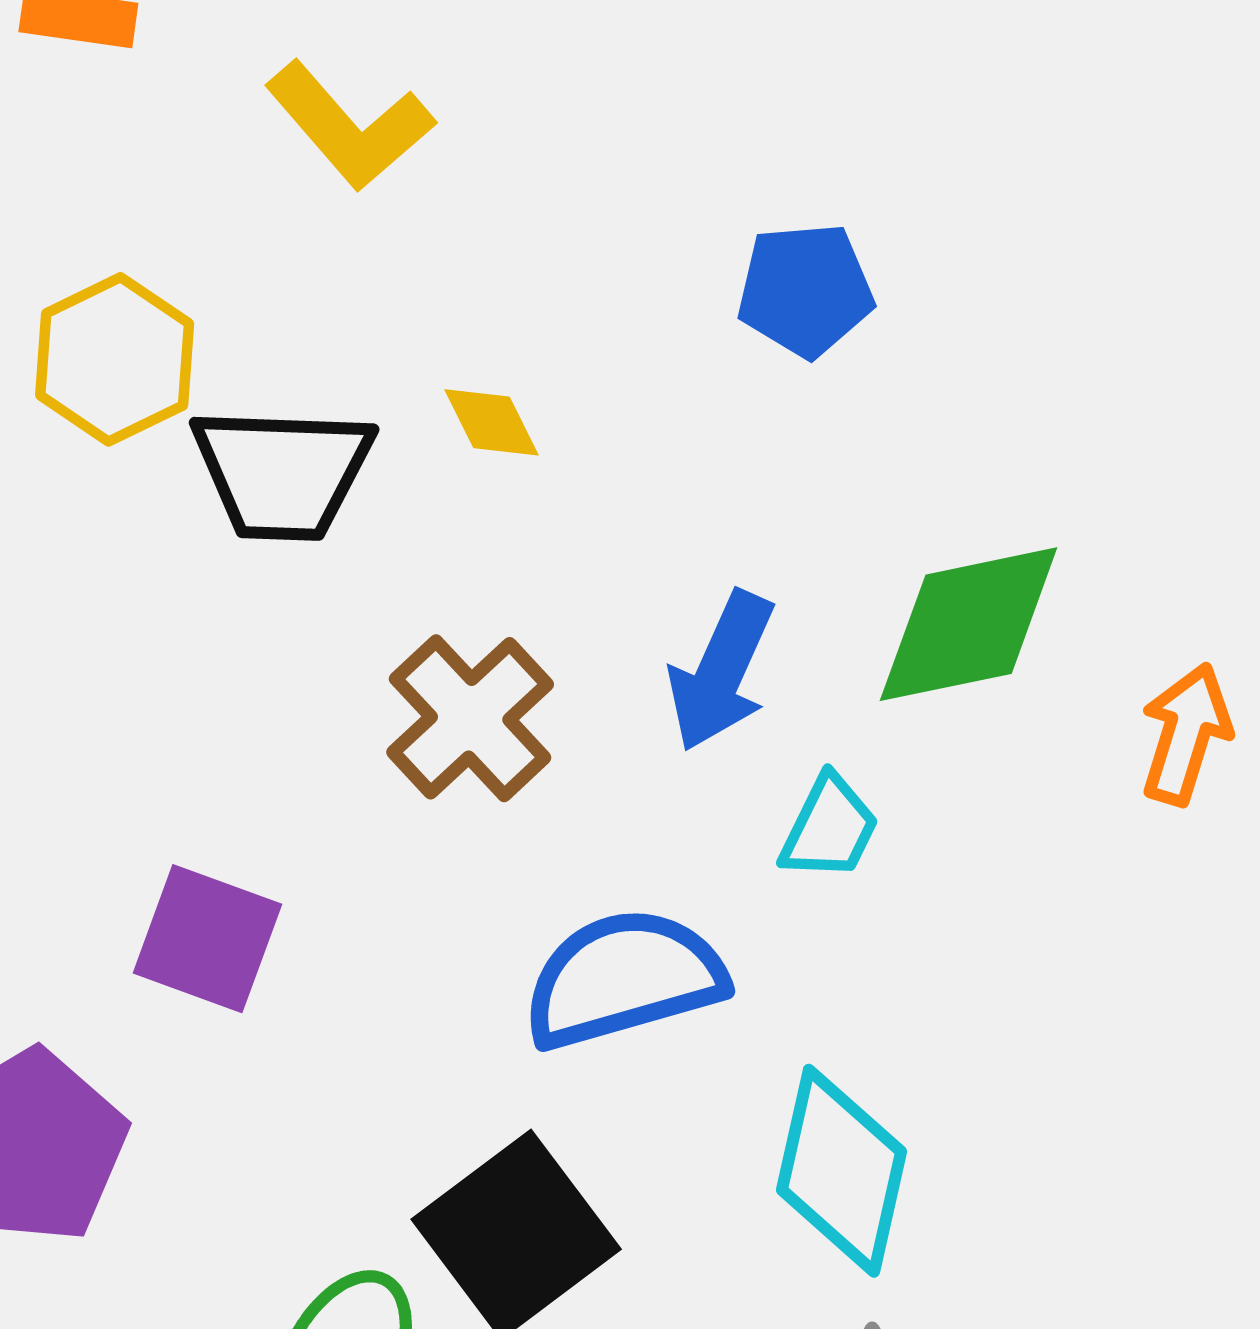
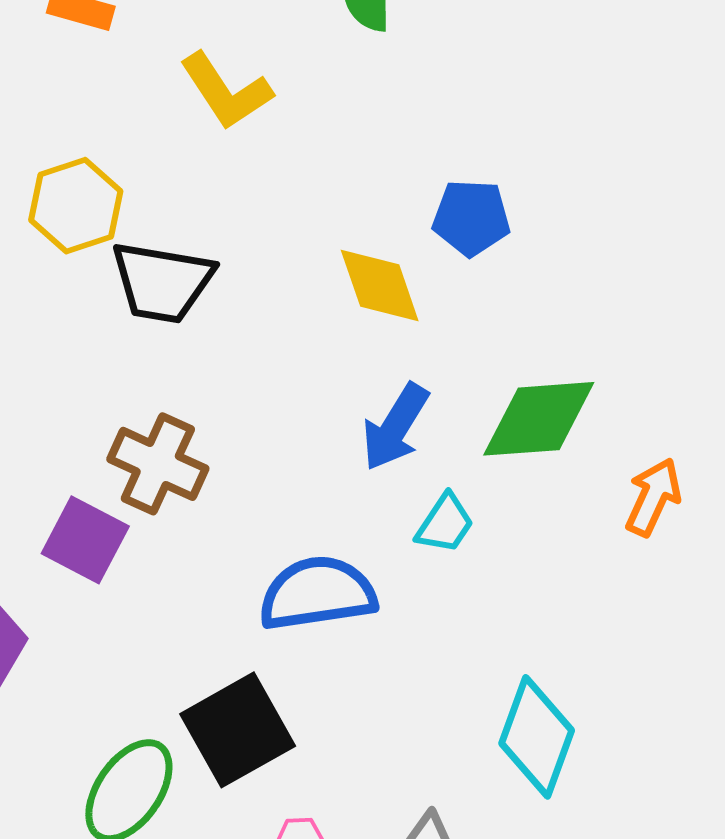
yellow diamond: (491, 422) -> (380, 285), moved, size x1.6
brown cross: (470, 718) -> (158, 464), moved, turned -30
cyan diamond: (841, 1171) -> (537, 737), moved

